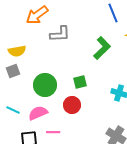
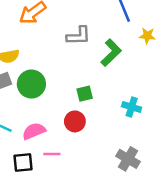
gray L-shape: (60, 34) -> (78, 36), moved
green circle: (45, 85) -> (31, 84), moved

